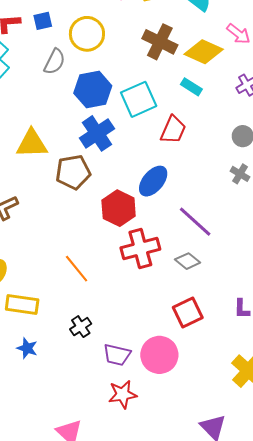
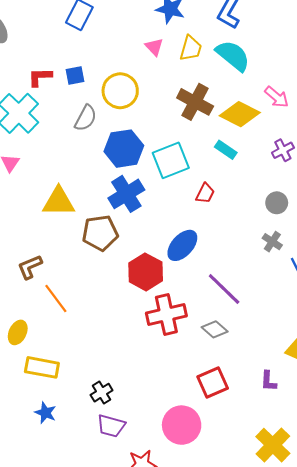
red trapezoid: (173, 130) -> (205, 193), size x0.7
orange line: (77, 269) -> (56, 299), moved
purple trapezoid: (117, 355) -> (111, 426), moved

